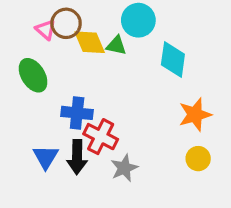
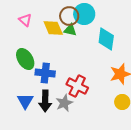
brown circle: (66, 23) -> (69, 16), moved
green ellipse: (33, 75) -> (25, 59), moved
red cross: (101, 137) -> (77, 86), moved
gray star: (124, 168) -> (64, 103), moved

